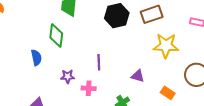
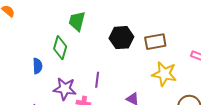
purple star: (68, 76) -> (65, 89), size x1.6

